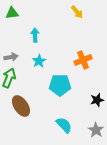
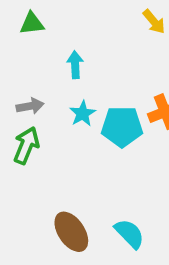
cyan pentagon: (60, 85) -> (122, 127), moved
brown ellipse: (21, 106) -> (71, 232), moved

